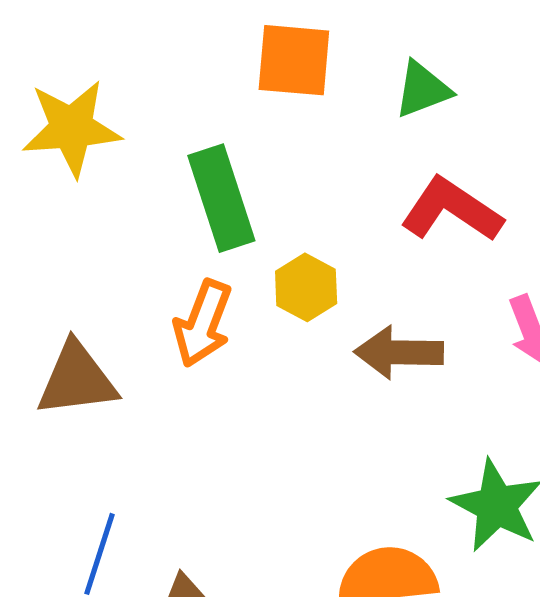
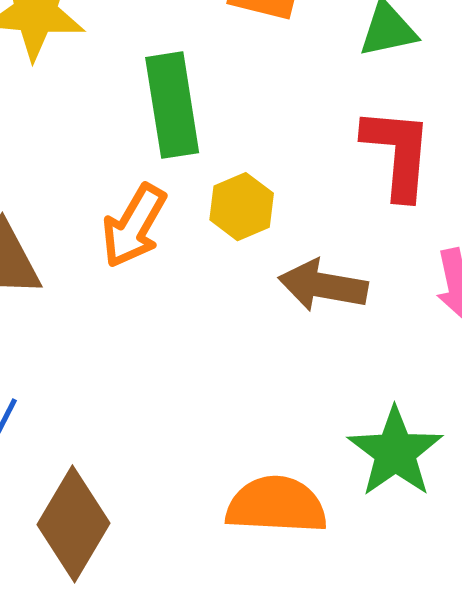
red L-shape: (452, 210) -> (398, 153), turned 52

